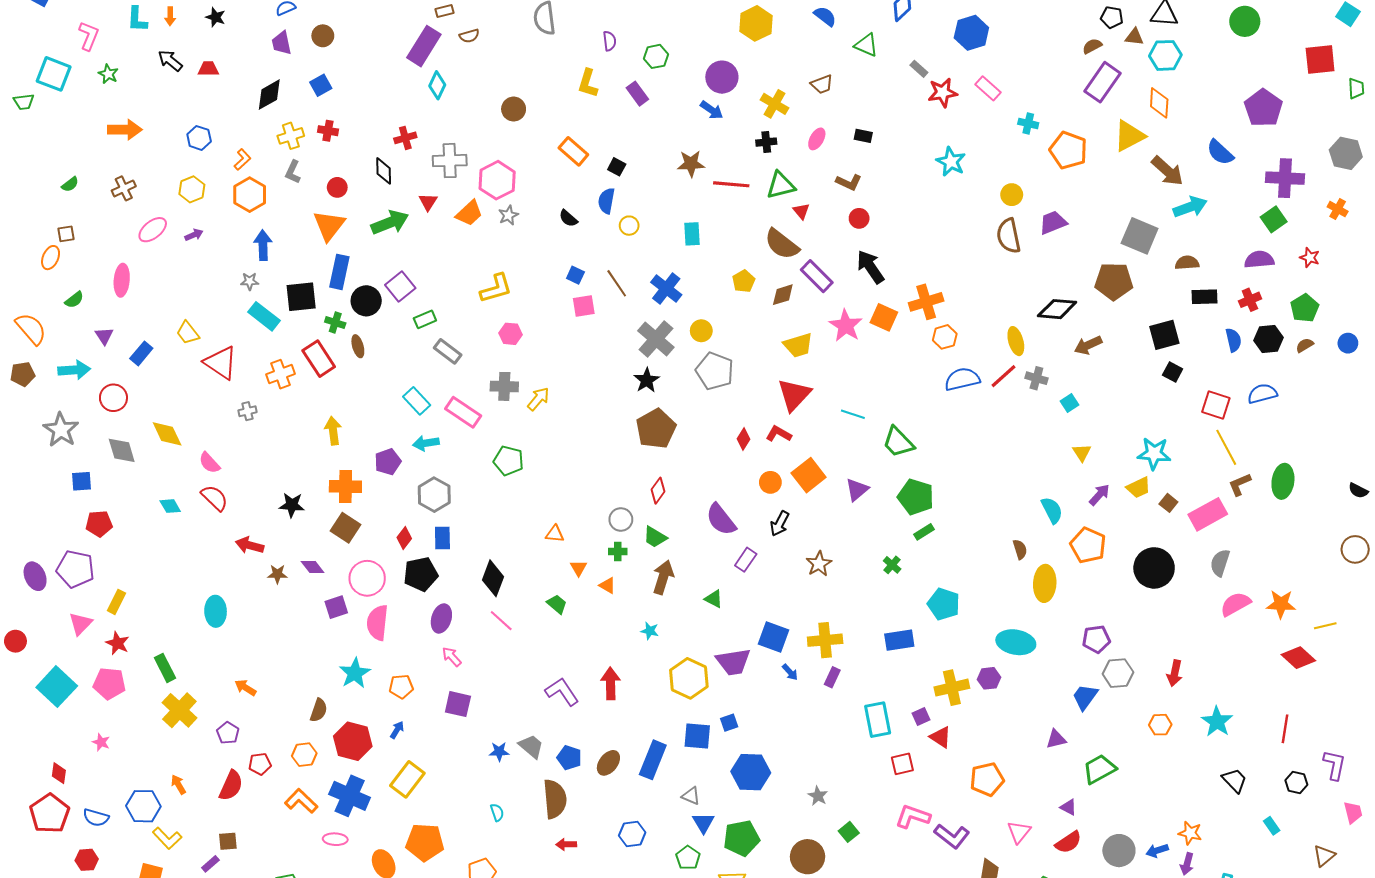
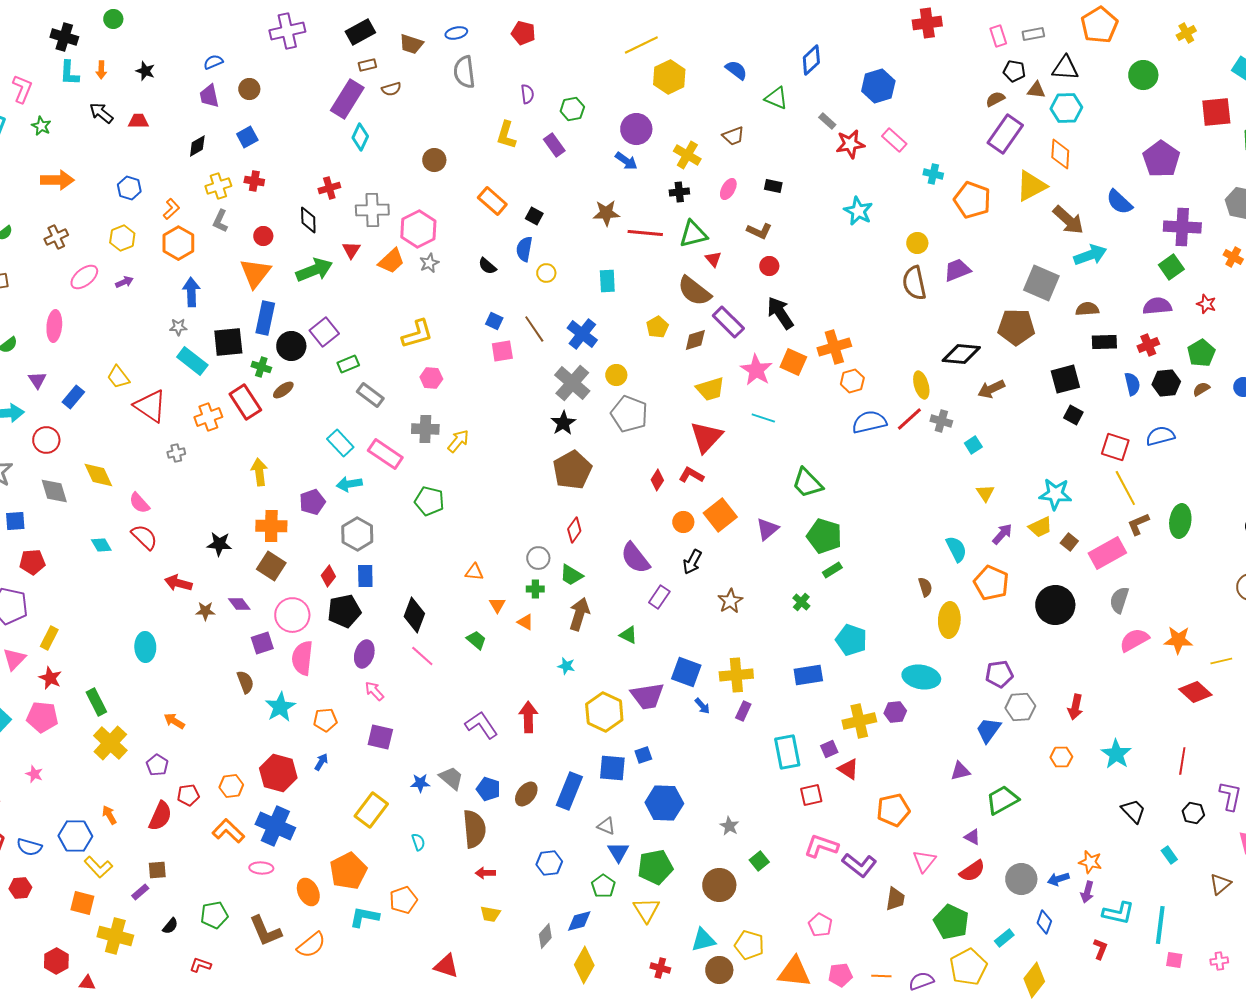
black diamond: (269, 95) -> (197, 146), size x0.7
brown ellipse: (358, 346) -> (283, 390), turned 70
cyan line: (853, 414) -> (763, 418), moved
brown semicircle: (319, 710) -> (245, 682), moved, turned -40
yellow rectangle: (407, 779) -> (371, 810), moved
orange pentagon: (425, 842) -> (348, 871), turned -30

